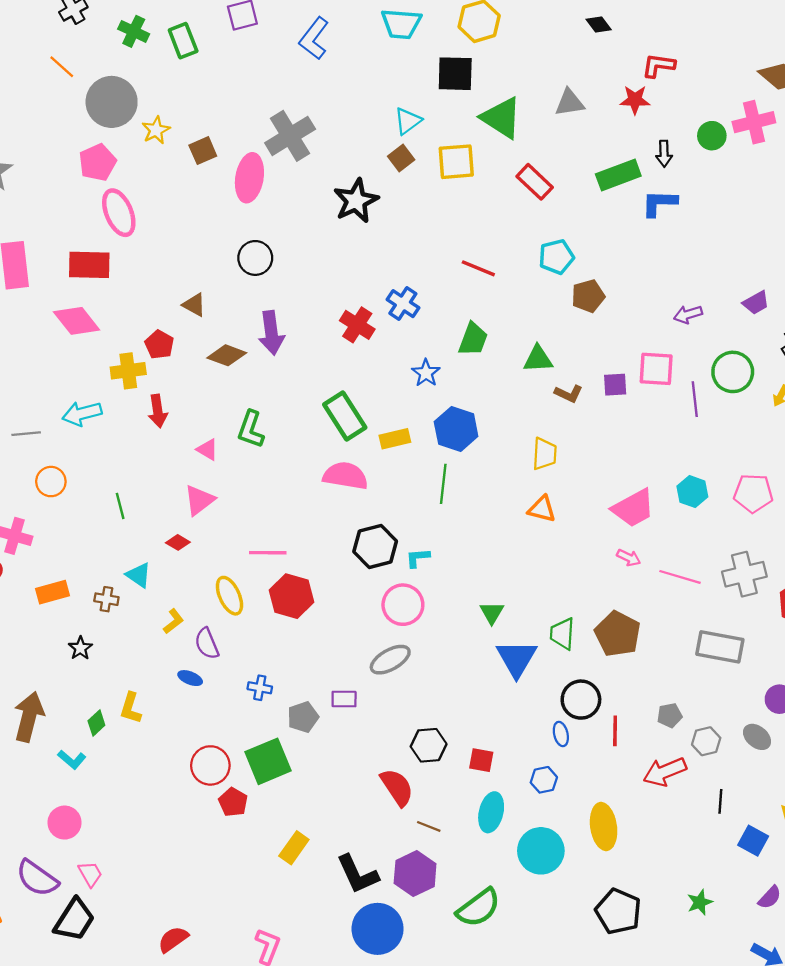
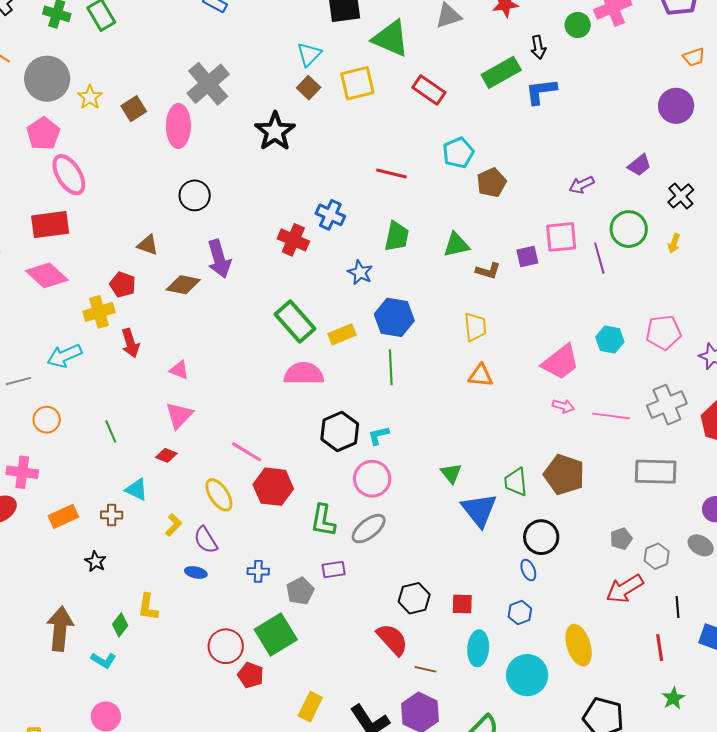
green L-shape: (251, 429) -> (323, 520), moved
pink line: (268, 553) -> (247, 452), turned 40
red line: (615, 731) -> (660, 648), moved

